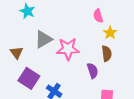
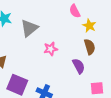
gray triangle: (43, 39) -> (29, 28), moved
pink star: (68, 49) -> (51, 49), size x0.6

